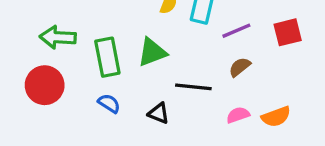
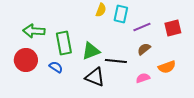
green triangle: (152, 52) -> (91, 51), moved
blue semicircle: (109, 103) -> (56, 67), moved
black triangle: (159, 113) -> (95, 77), size x1.5
orange semicircle: (276, 117) -> (167, 67), moved

